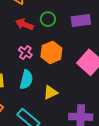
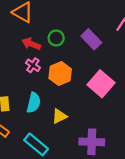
purple rectangle: (81, 21) -> (91, 39), turned 54
pink cross: (25, 52) -> (33, 65), moved

